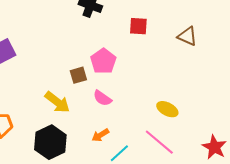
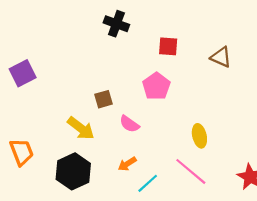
pink pentagon: (103, 61) -> (156, 86), moved
yellow ellipse: (167, 109) -> (199, 136), turned 50

